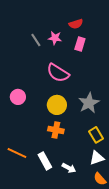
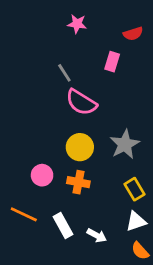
red semicircle: (76, 24) -> (133, 34), moved
pink star: (55, 38) -> (77, 24), moved
gray line: (36, 40) -> (64, 73), moved
pink circle: (18, 97) -> (42, 175), moved

